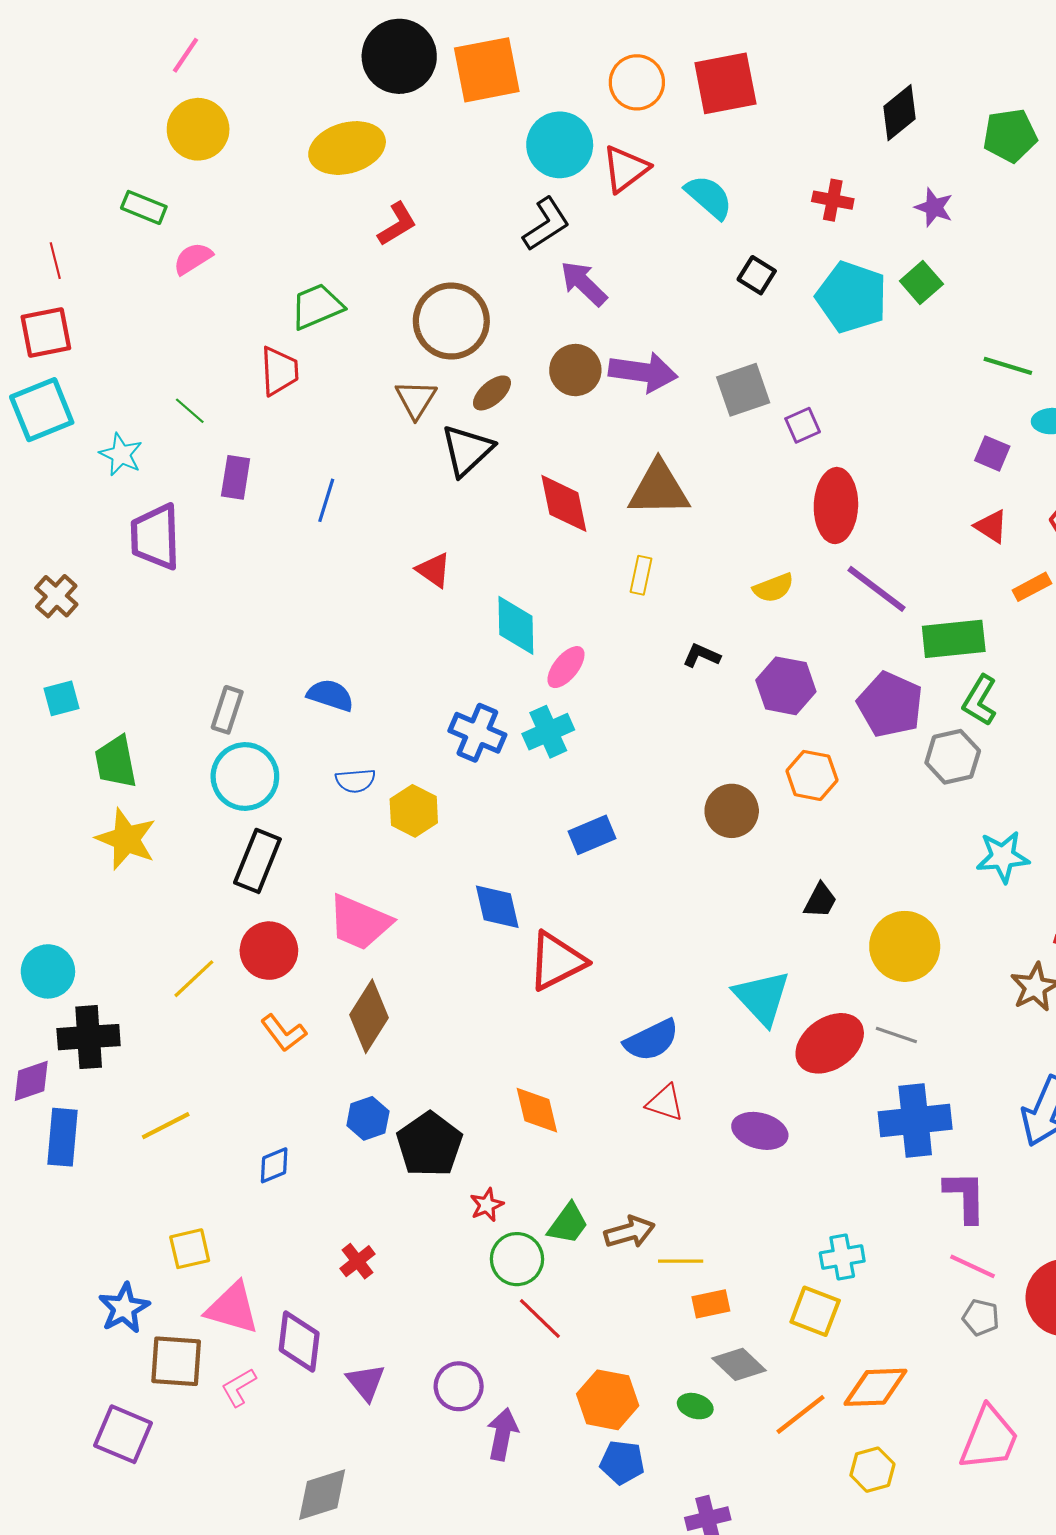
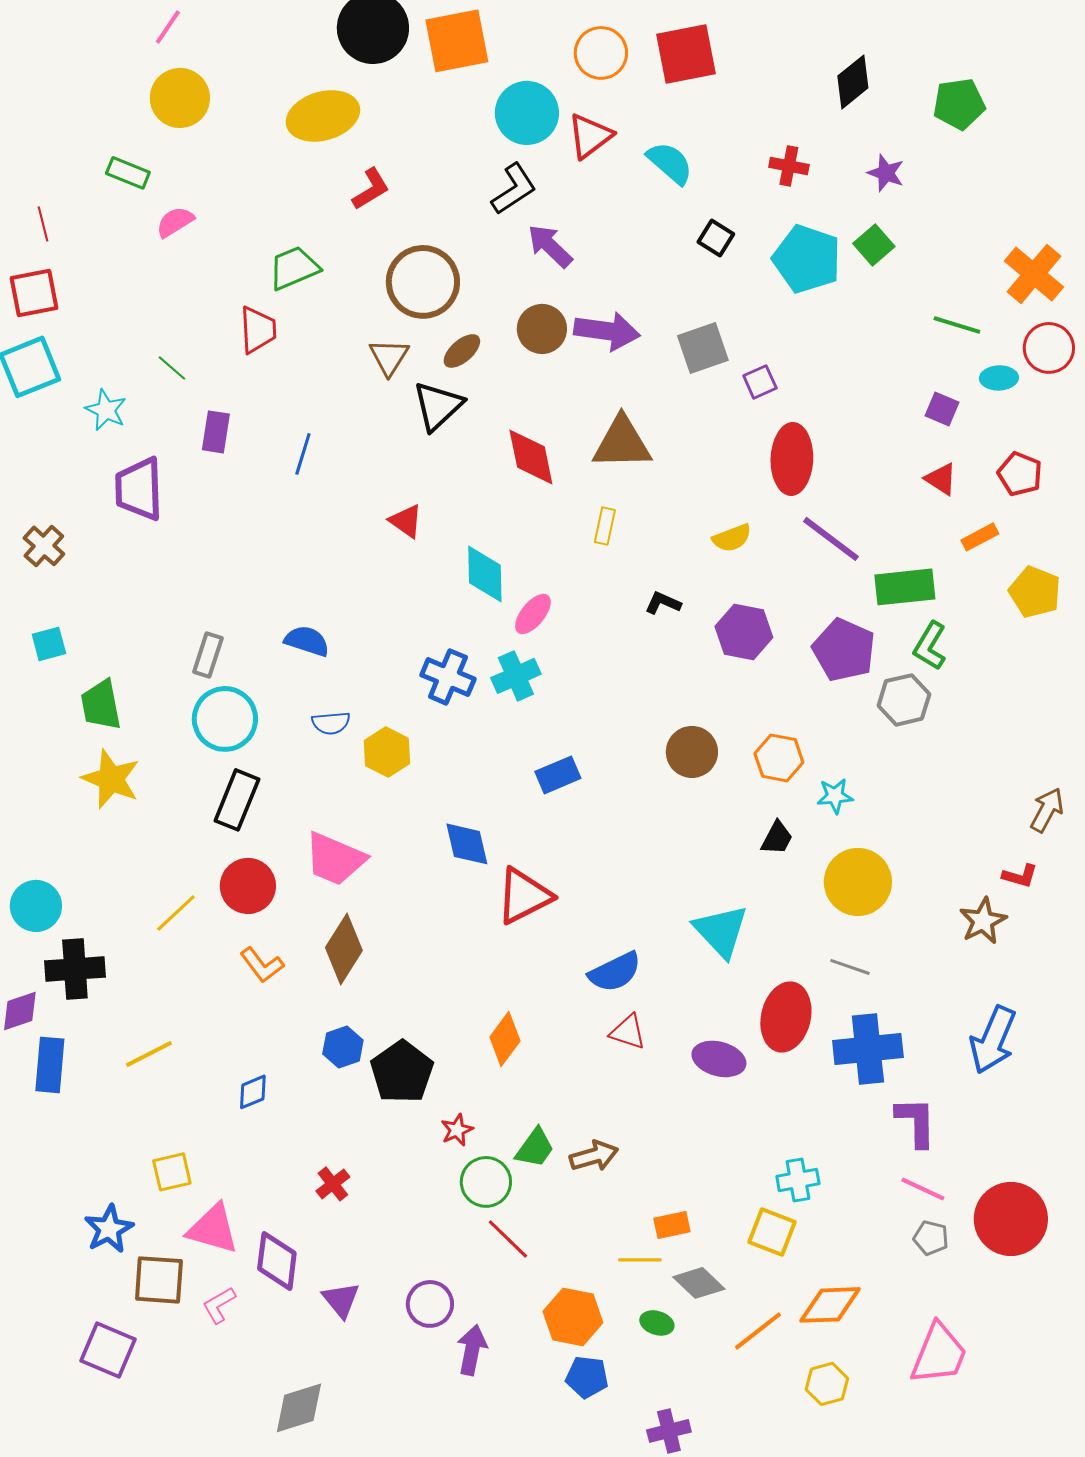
orange hexagon: (812, 775) -> (779, 758), moved
cyan star: (1003, 857) -> (835, 796), moved, size x0.7
red ellipse: (830, 1043) -> (786, 1017), moved, turned -42
orange diamond: (537, 1110) -> (505, 1039), turned 50
yellow line: (681, 1261) -> (640, 1260), moved

